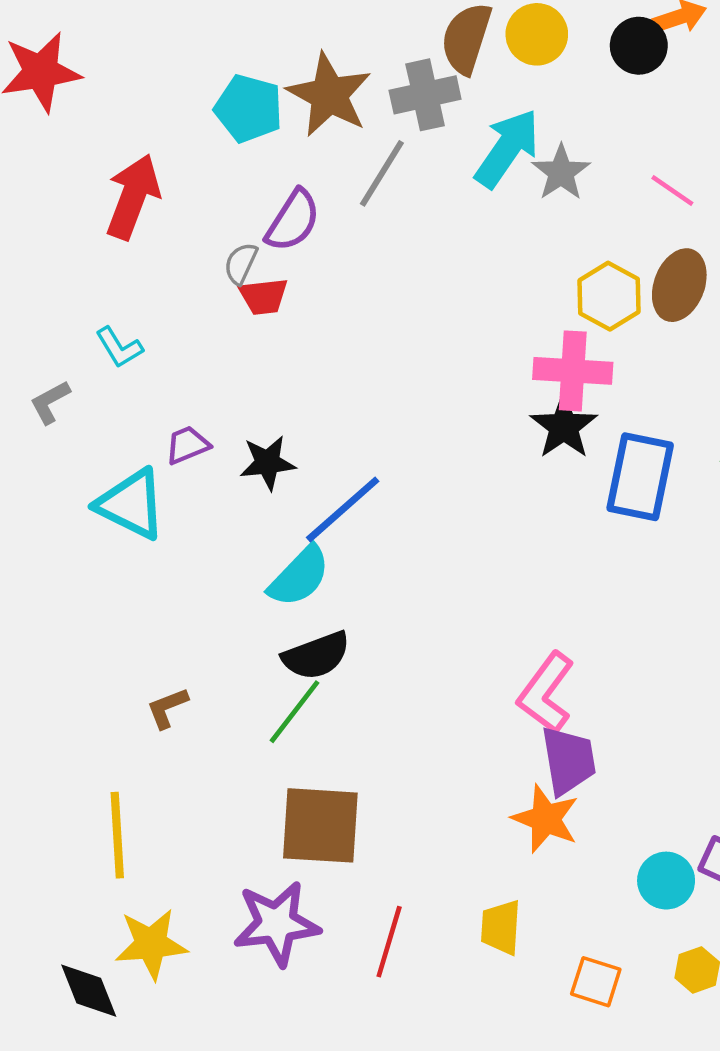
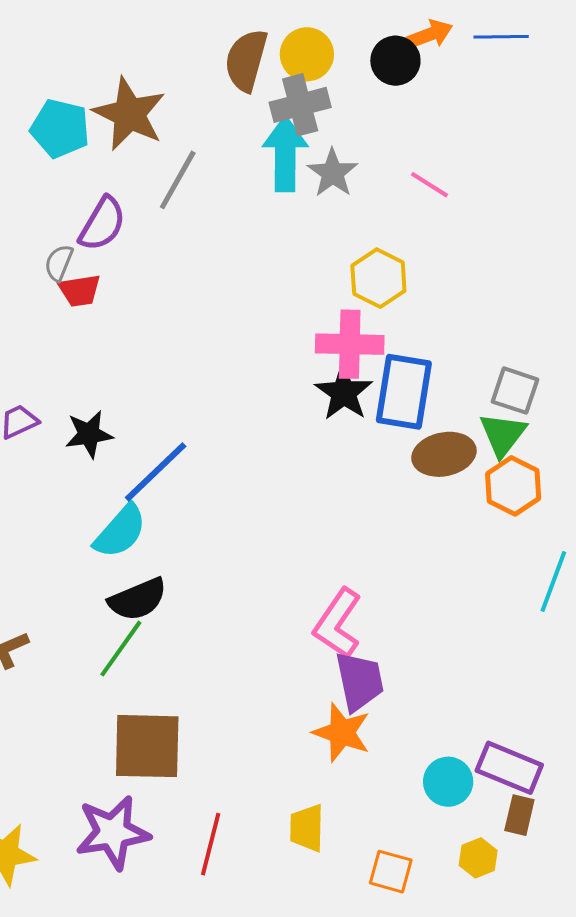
gray cross: (425, 95) -> (300, 105), moved
cyan arrow: (507, 148) -> (285, 154), turned -32
brown ellipse: (679, 285) -> (444, 454), moved, turned 60
blue rectangle: (640, 477) -> (404, 392), moved

